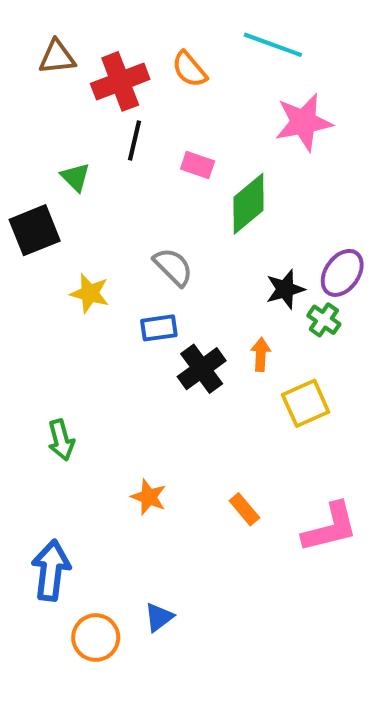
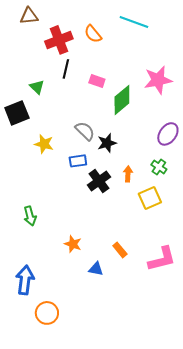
brown triangle: (57, 57) -> (29, 16), moved
pink star: (303, 122) -> (158, 80), moved
black star: (285, 289) -> (107, 143), moved
green cross: (324, 320) -> (159, 167), moved
blue triangle: (159, 617) -> (96, 269), moved, turned 49

